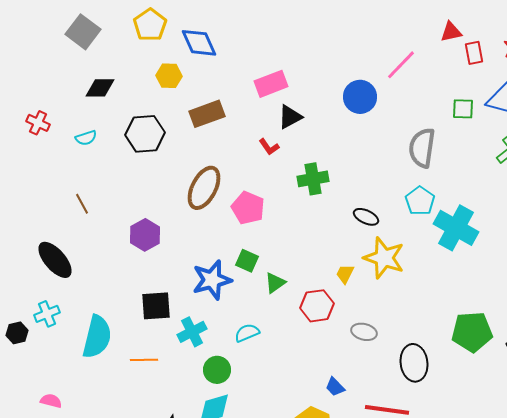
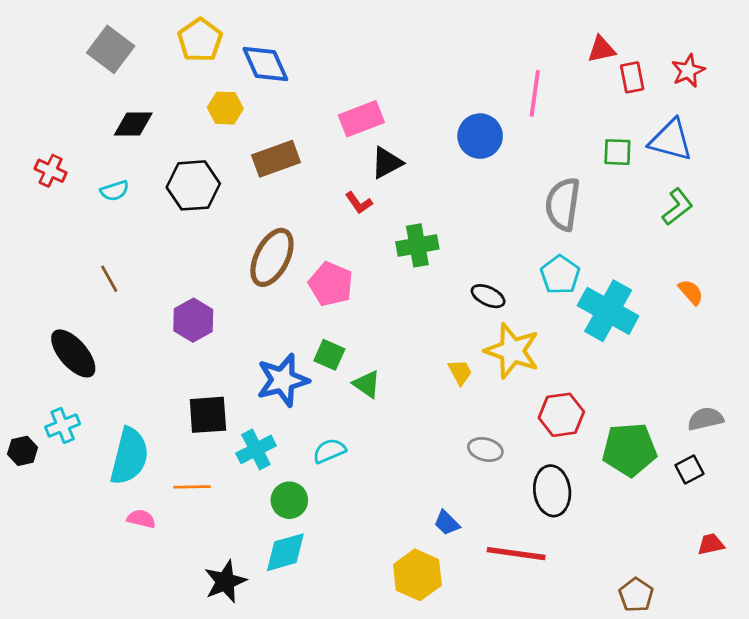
pink line: (401, 65) -> (535, 93), turned -36
yellow trapezoid: (345, 274) -> (460, 372), turned 125
green triangle: (275, 283) -> (367, 384), turned -50
red hexagon: (317, 306) -> (561, 415), moved
pink semicircle: (51, 401) -> (141, 519), moved

